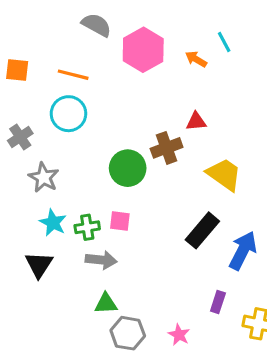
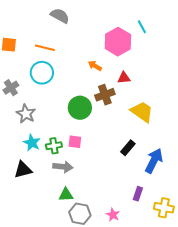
pink hexagon: (143, 50) -> (118, 42), moved
orange arrow: (196, 59) -> (95, 66), moved
black rectangle: (202, 230) -> (128, 148), size x0.7
black triangle: (39, 265) -> (23, 170), turned 42

